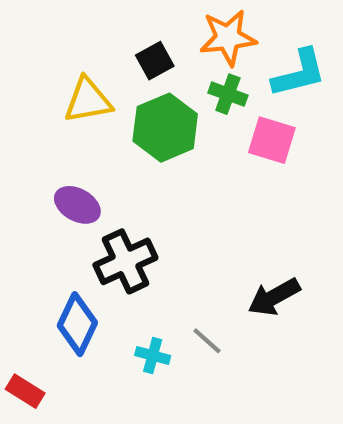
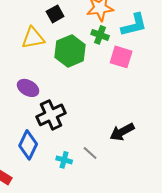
black square: (155, 61) -> (55, 14), moved

